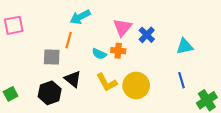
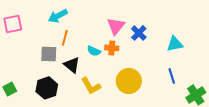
cyan arrow: (80, 17) -> (58, 16), moved
black triangle: (73, 79) -> (72, 65), moved
yellow L-shape: (107, 82) -> (91, 86), moved

